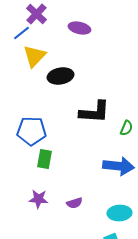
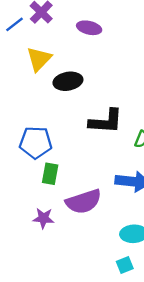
blue line: (21, 33) -> (14, 24), moved
purple semicircle: (74, 203) -> (84, 202), moved, size x2.0

